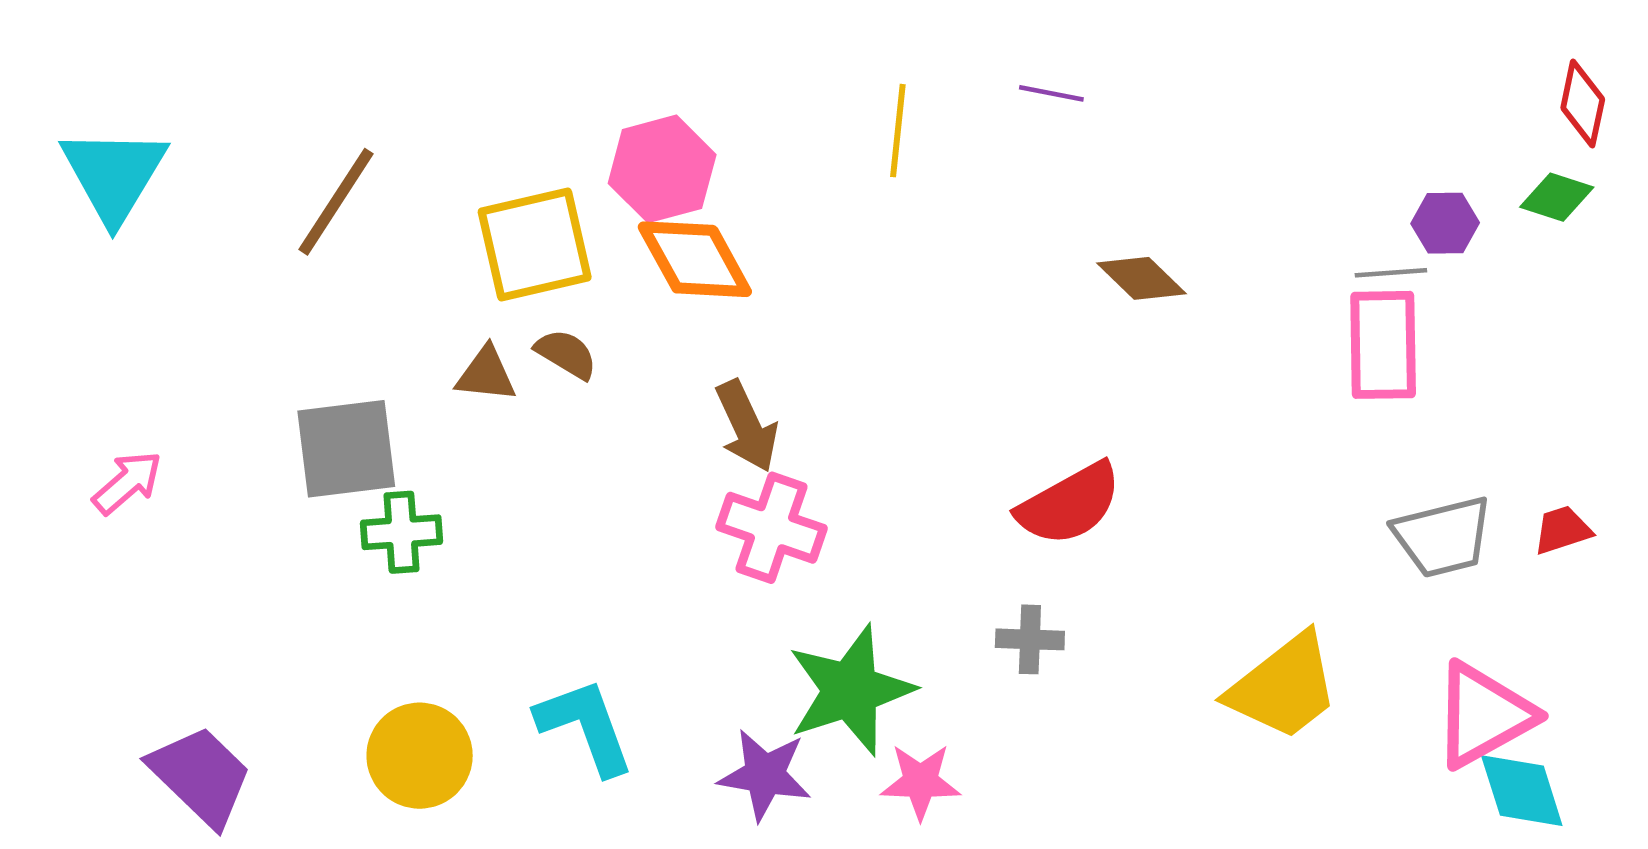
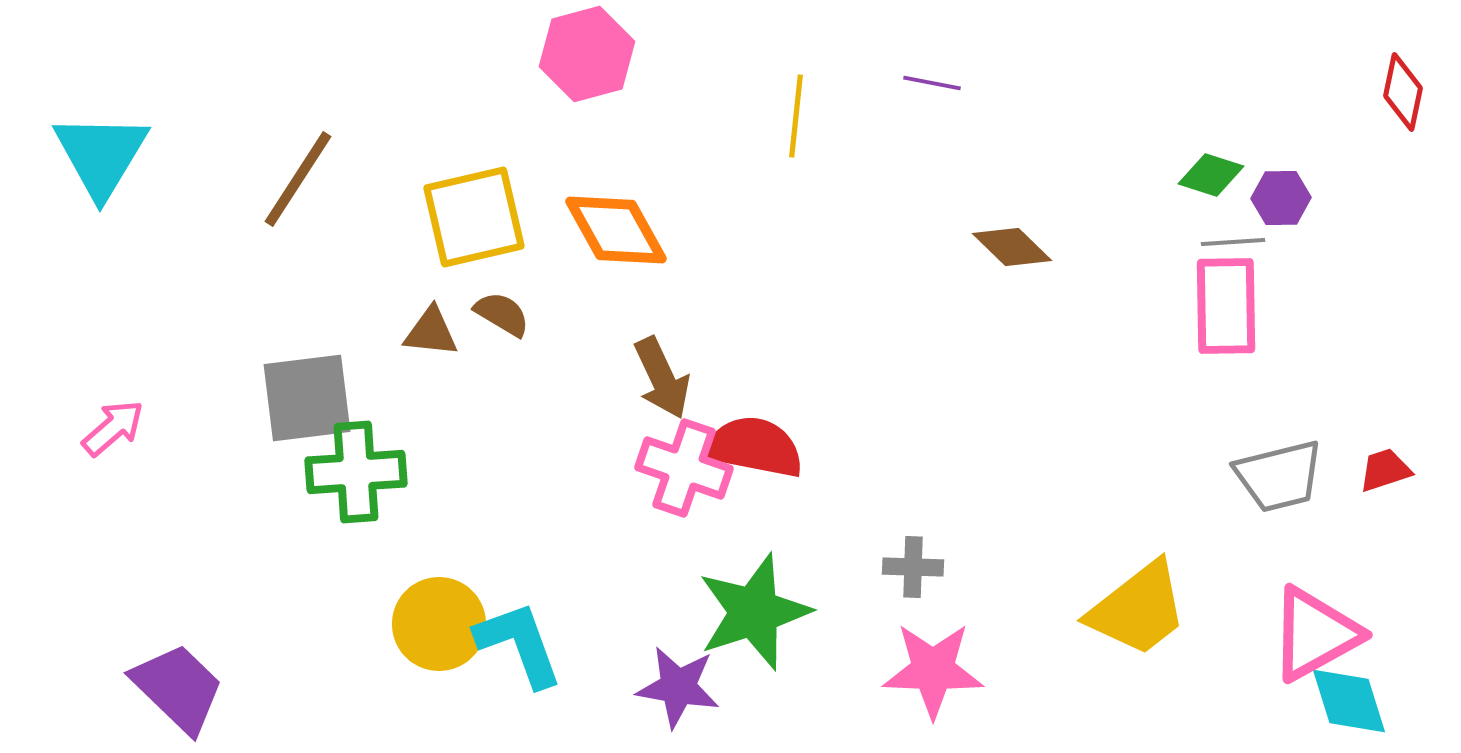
pink hexagon: (662, 169) -> (587, 54), moved
green diamond: (1557, 197) -> (1211, 175), moved
red semicircle: (1069, 504) -> (754, 447), moved, turned -140
green cross: (401, 532) -> (356, 472), size x1.4
yellow circle: (420, 756) -> (439, 624), moved
pink star: (920, 782) -> (933, 670), moved, size x1.4

